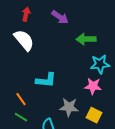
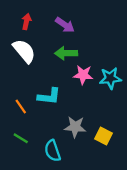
green arrow: (86, 39) -> (66, 53), moved
pink star: (93, 86) -> (83, 75), moved
orange line: (21, 99) -> (21, 107), moved

